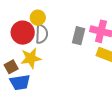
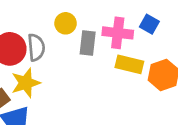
yellow circle: (38, 18) -> (66, 23), moved

